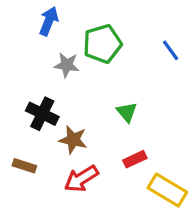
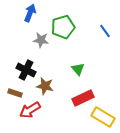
red rectangle: (135, 159) -> (83, 98), size x1.5
brown rectangle: (24, 166) -> (15, 93), moved
red arrow: (81, 179) -> (30, 110), moved

